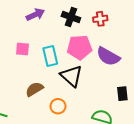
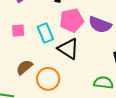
brown semicircle: (34, 89) -> (24, 67), moved
orange circle: (58, 106) -> (48, 79), moved, size x1.5

